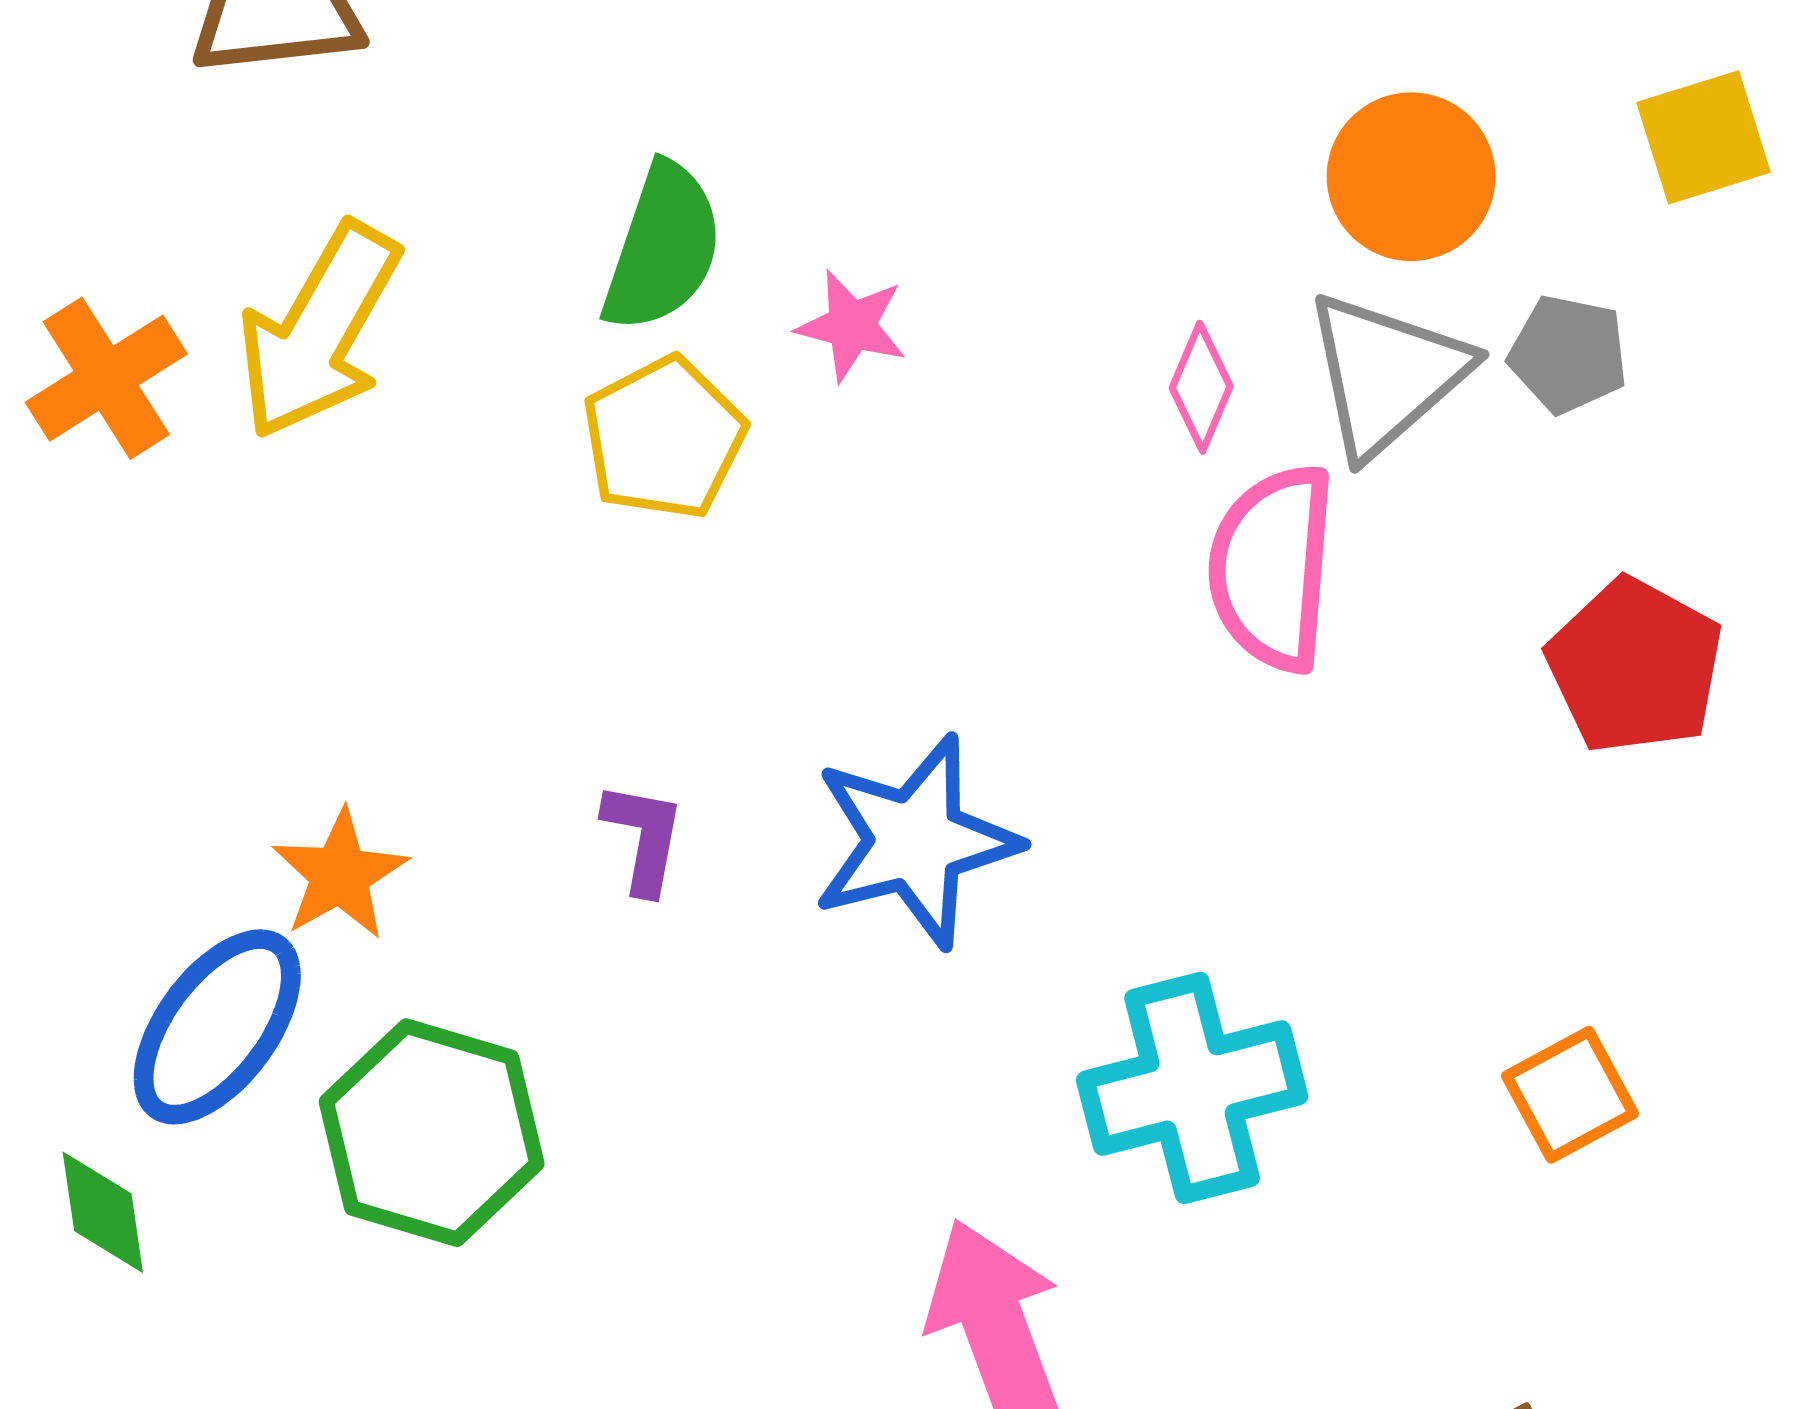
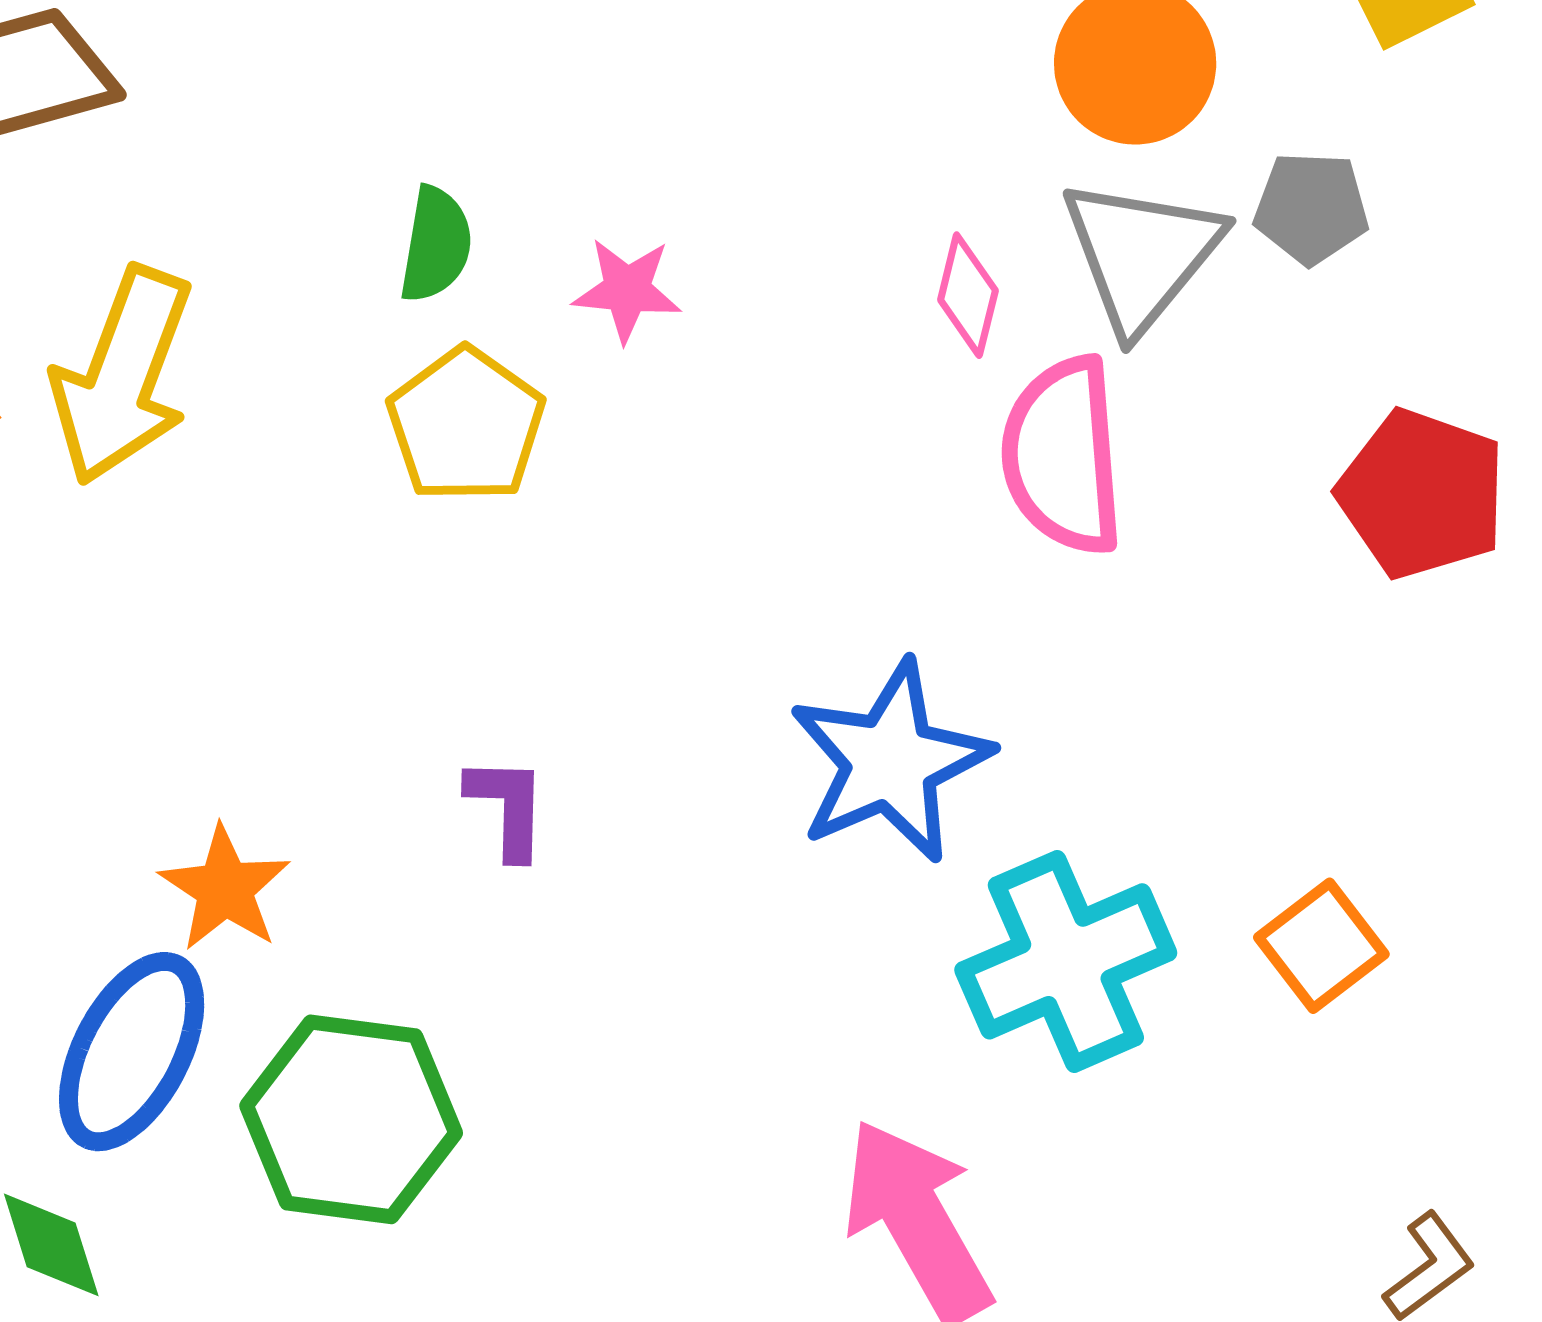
green semicircle: (663, 248) -> (436, 245), size x0.7
blue star: (915, 841) -> (890, 762), moved
orange square: (1570, 1095) -> (1321, 946), moved

